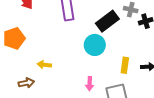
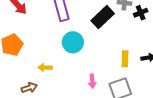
cyan circle: (95, 45) -> (73, 42), moved

